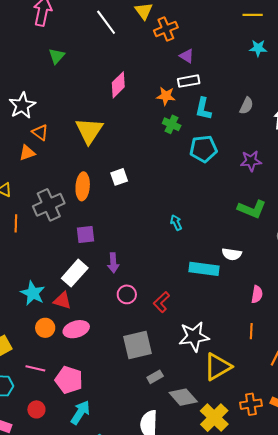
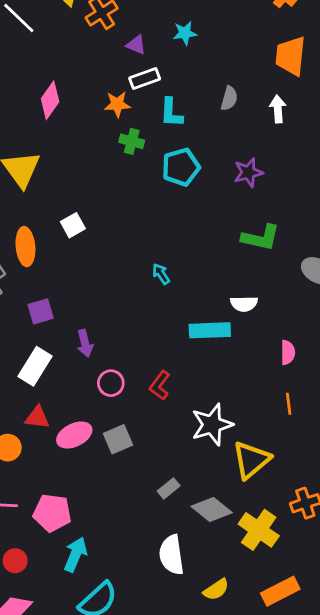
cyan star: (258, 48) -> (185, 33), moved
red triangle: (62, 301) -> (37, 417), moved
pink ellipse: (76, 329) -> (74, 435), moved
gray square: (137, 345) -> (118, 439), moved, size x0.7

